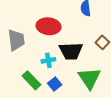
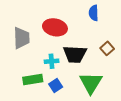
green rectangle: (31, 80) -> (33, 80), turned -60

